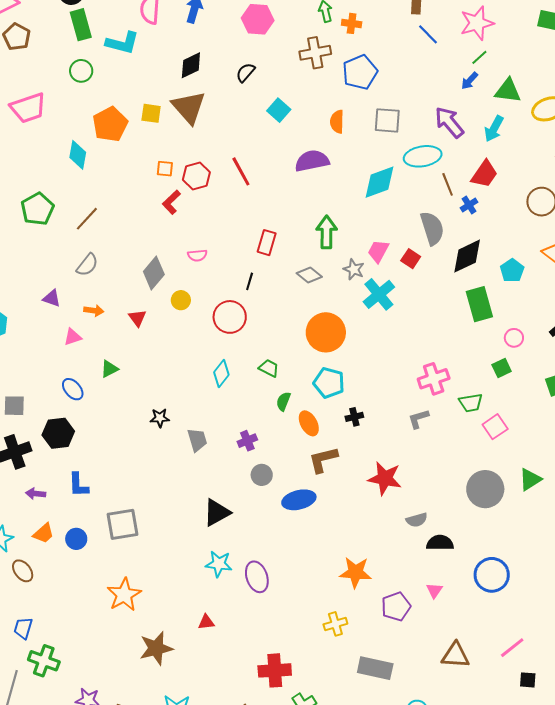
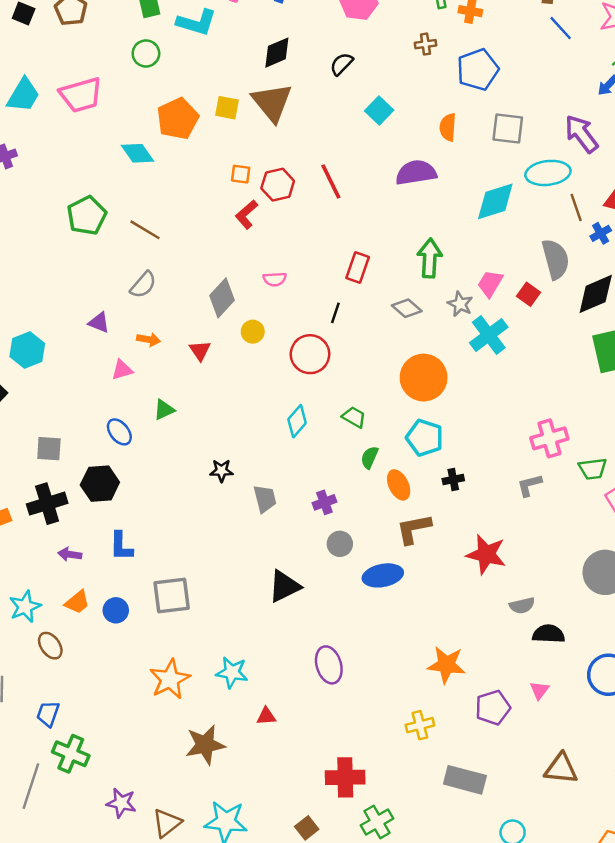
brown cross: (315, 53) -> (426, 44), size x0.6
cyan diamond: (78, 155) -> (137, 153), turned -48
brown line: (87, 219) -> (145, 230), turned 76
cyan star: (219, 564) -> (232, 672), moved

